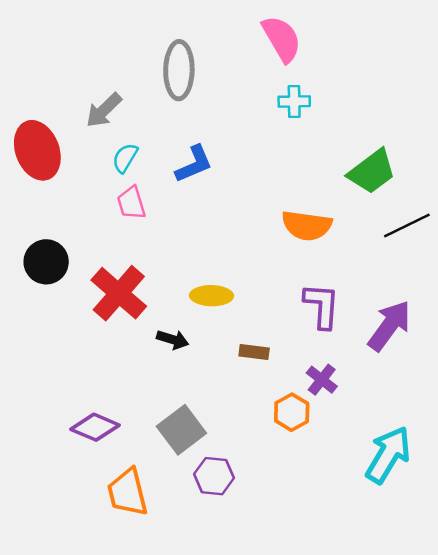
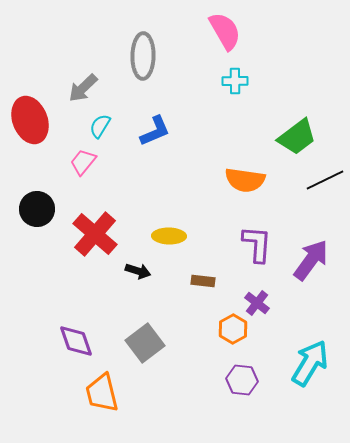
pink trapezoid: (131, 203) -> (83, 162), moved, turned 56
purple diamond: (95, 427) -> (76, 341), turned 48
purple hexagon: (214, 476) -> (242, 380), moved

